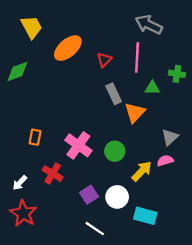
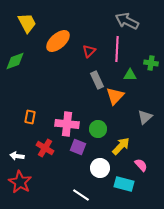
pink cross: (78, 145) -> (67, 124), turned -30
pink semicircle: (165, 161) -> (141, 165), moved, turned 64
white arrow: (20, 183) -> (17, 156), turned 56
purple square: (89, 195) -> (78, 147), moved, turned -35

